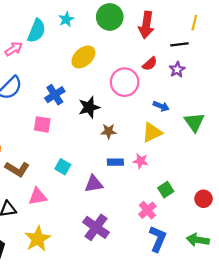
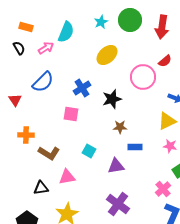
cyan star: (66, 19) -> (101, 22), moved
brown star: (109, 131) -> (120, 127), moved
pink star: (141, 161) -> (170, 146), moved

